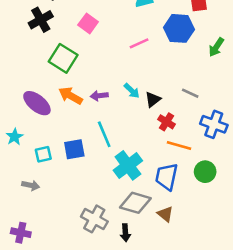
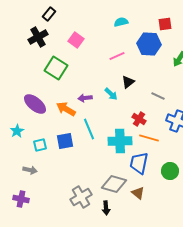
orange arrow: (71, 96) -> (66, 109), moved
black triangle: (153, 99) -> (128, 82), moved
cyan cross: (128, 165) -> (120, 141), moved, turned 35
green circle: (205, 172) -> (170, 171), moved
gray cross: (94, 219) -> (81, 197), turned 30
purple cross: (21, 233) -> (21, 199), moved

